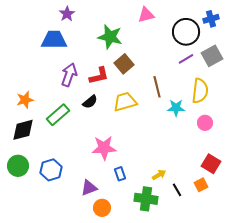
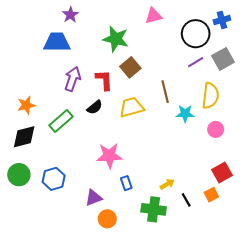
red L-shape: (99, 76) -> (104, 80), turned -80
red square: (211, 164) -> (222, 173), turned 30

